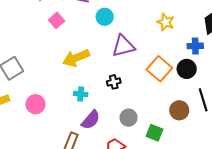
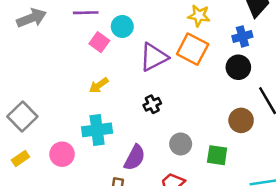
pink square: (57, 20) -> (99, 42), moved
yellow arrow: (76, 58) -> (99, 85), size x0.6
orange square: (159, 69) -> (193, 49), moved
cyan cross: (81, 94) -> (97, 130), moved, size x1.6

